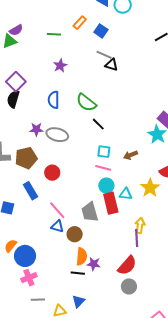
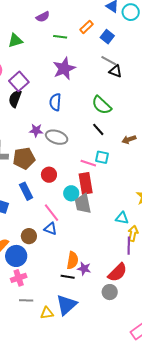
purple semicircle: (16, 30) -> (43, 17), moved
purple star: (60, 66) -> (64, 68), size x1.6
green semicircle: (86, 102) -> (102, 105), moved
brown arrow: (131, 155) -> (129, 139), moved
pink line: (103, 168) -> (88, 163), moved
cyan circle: (106, 186) -> (71, 193), moved
cyan triangle: (126, 194) -> (122, 218), moved
red rectangle: (111, 203) -> (86, 183), moved
gray trapezoid: (90, 212) -> (83, 204), moved
brown circle: (75, 234) -> (29, 236), moved
gray circle: (129, 286) -> (110, 292), moved
blue triangle: (78, 301) -> (66, 305), size x1.6

